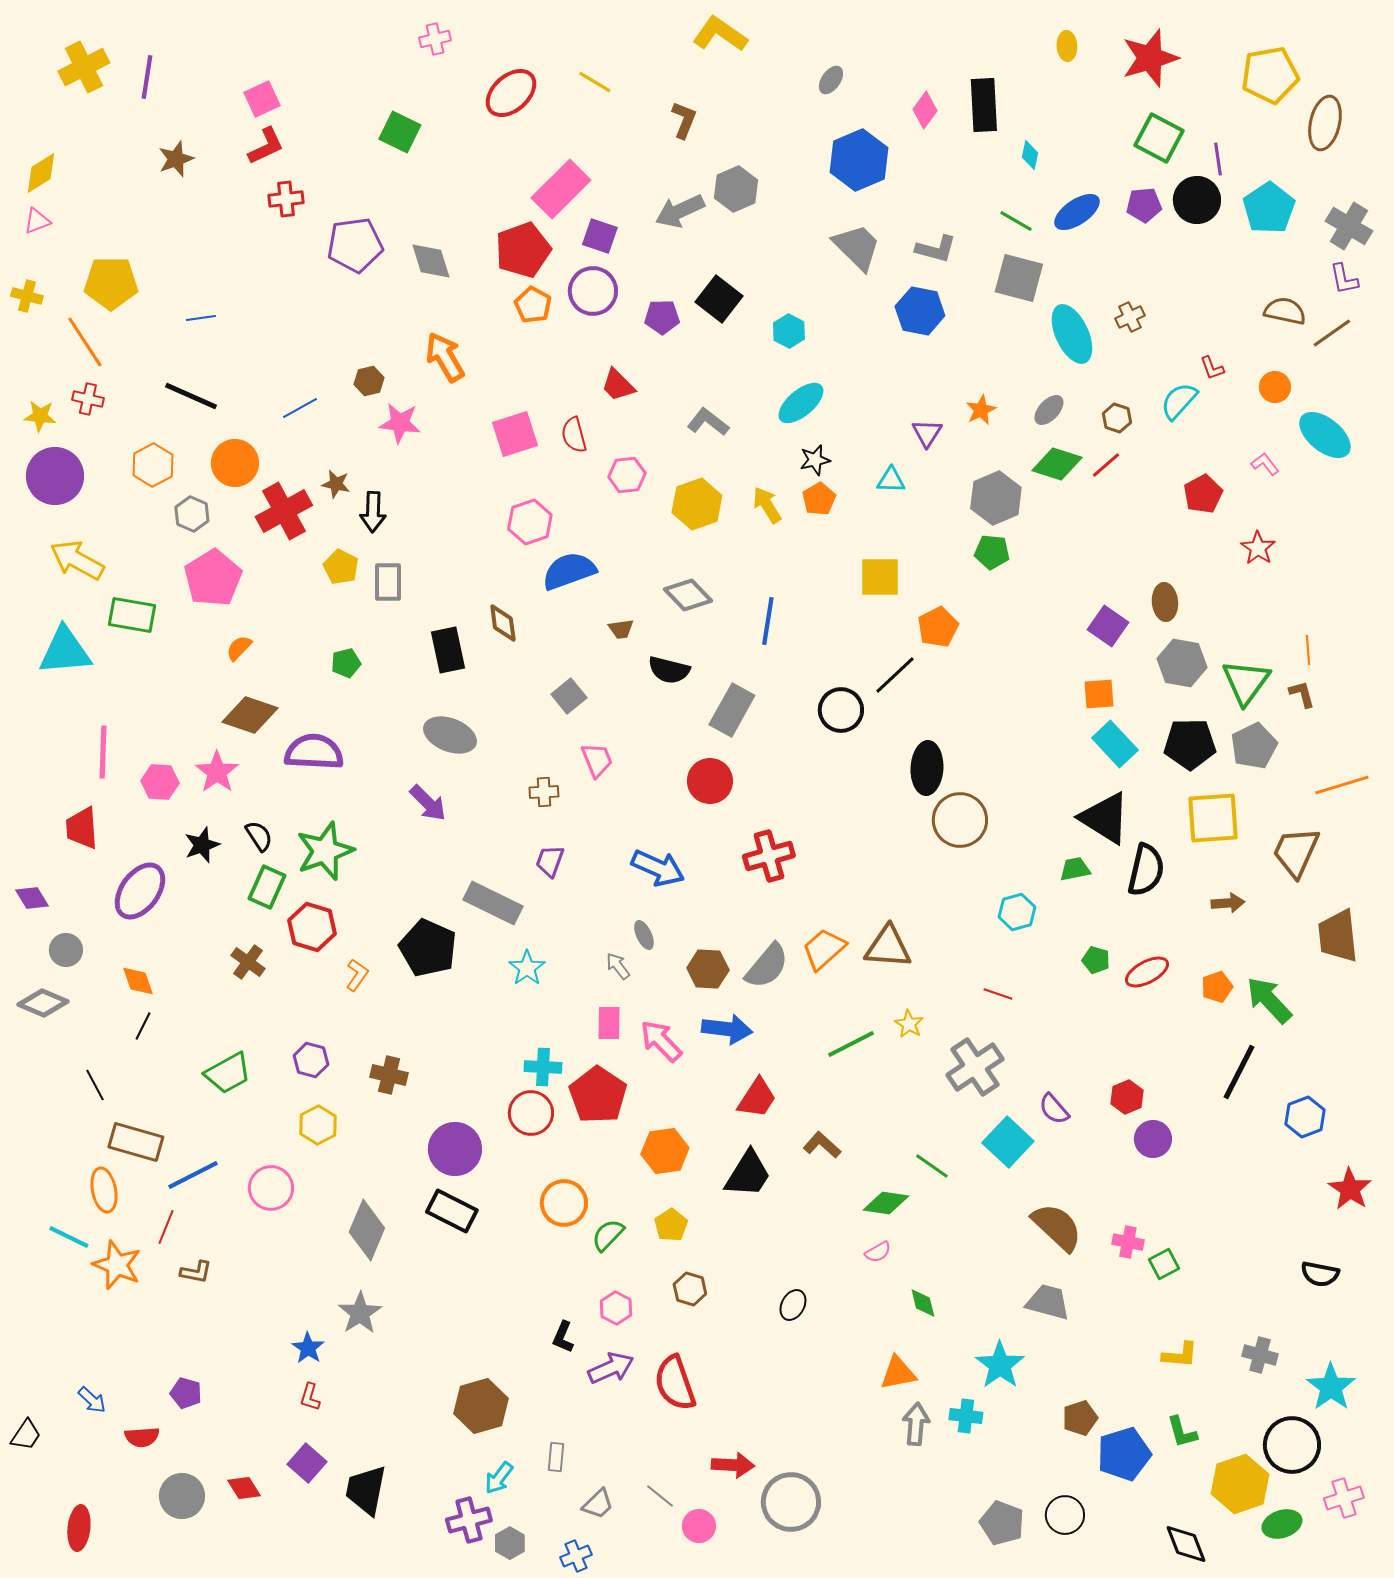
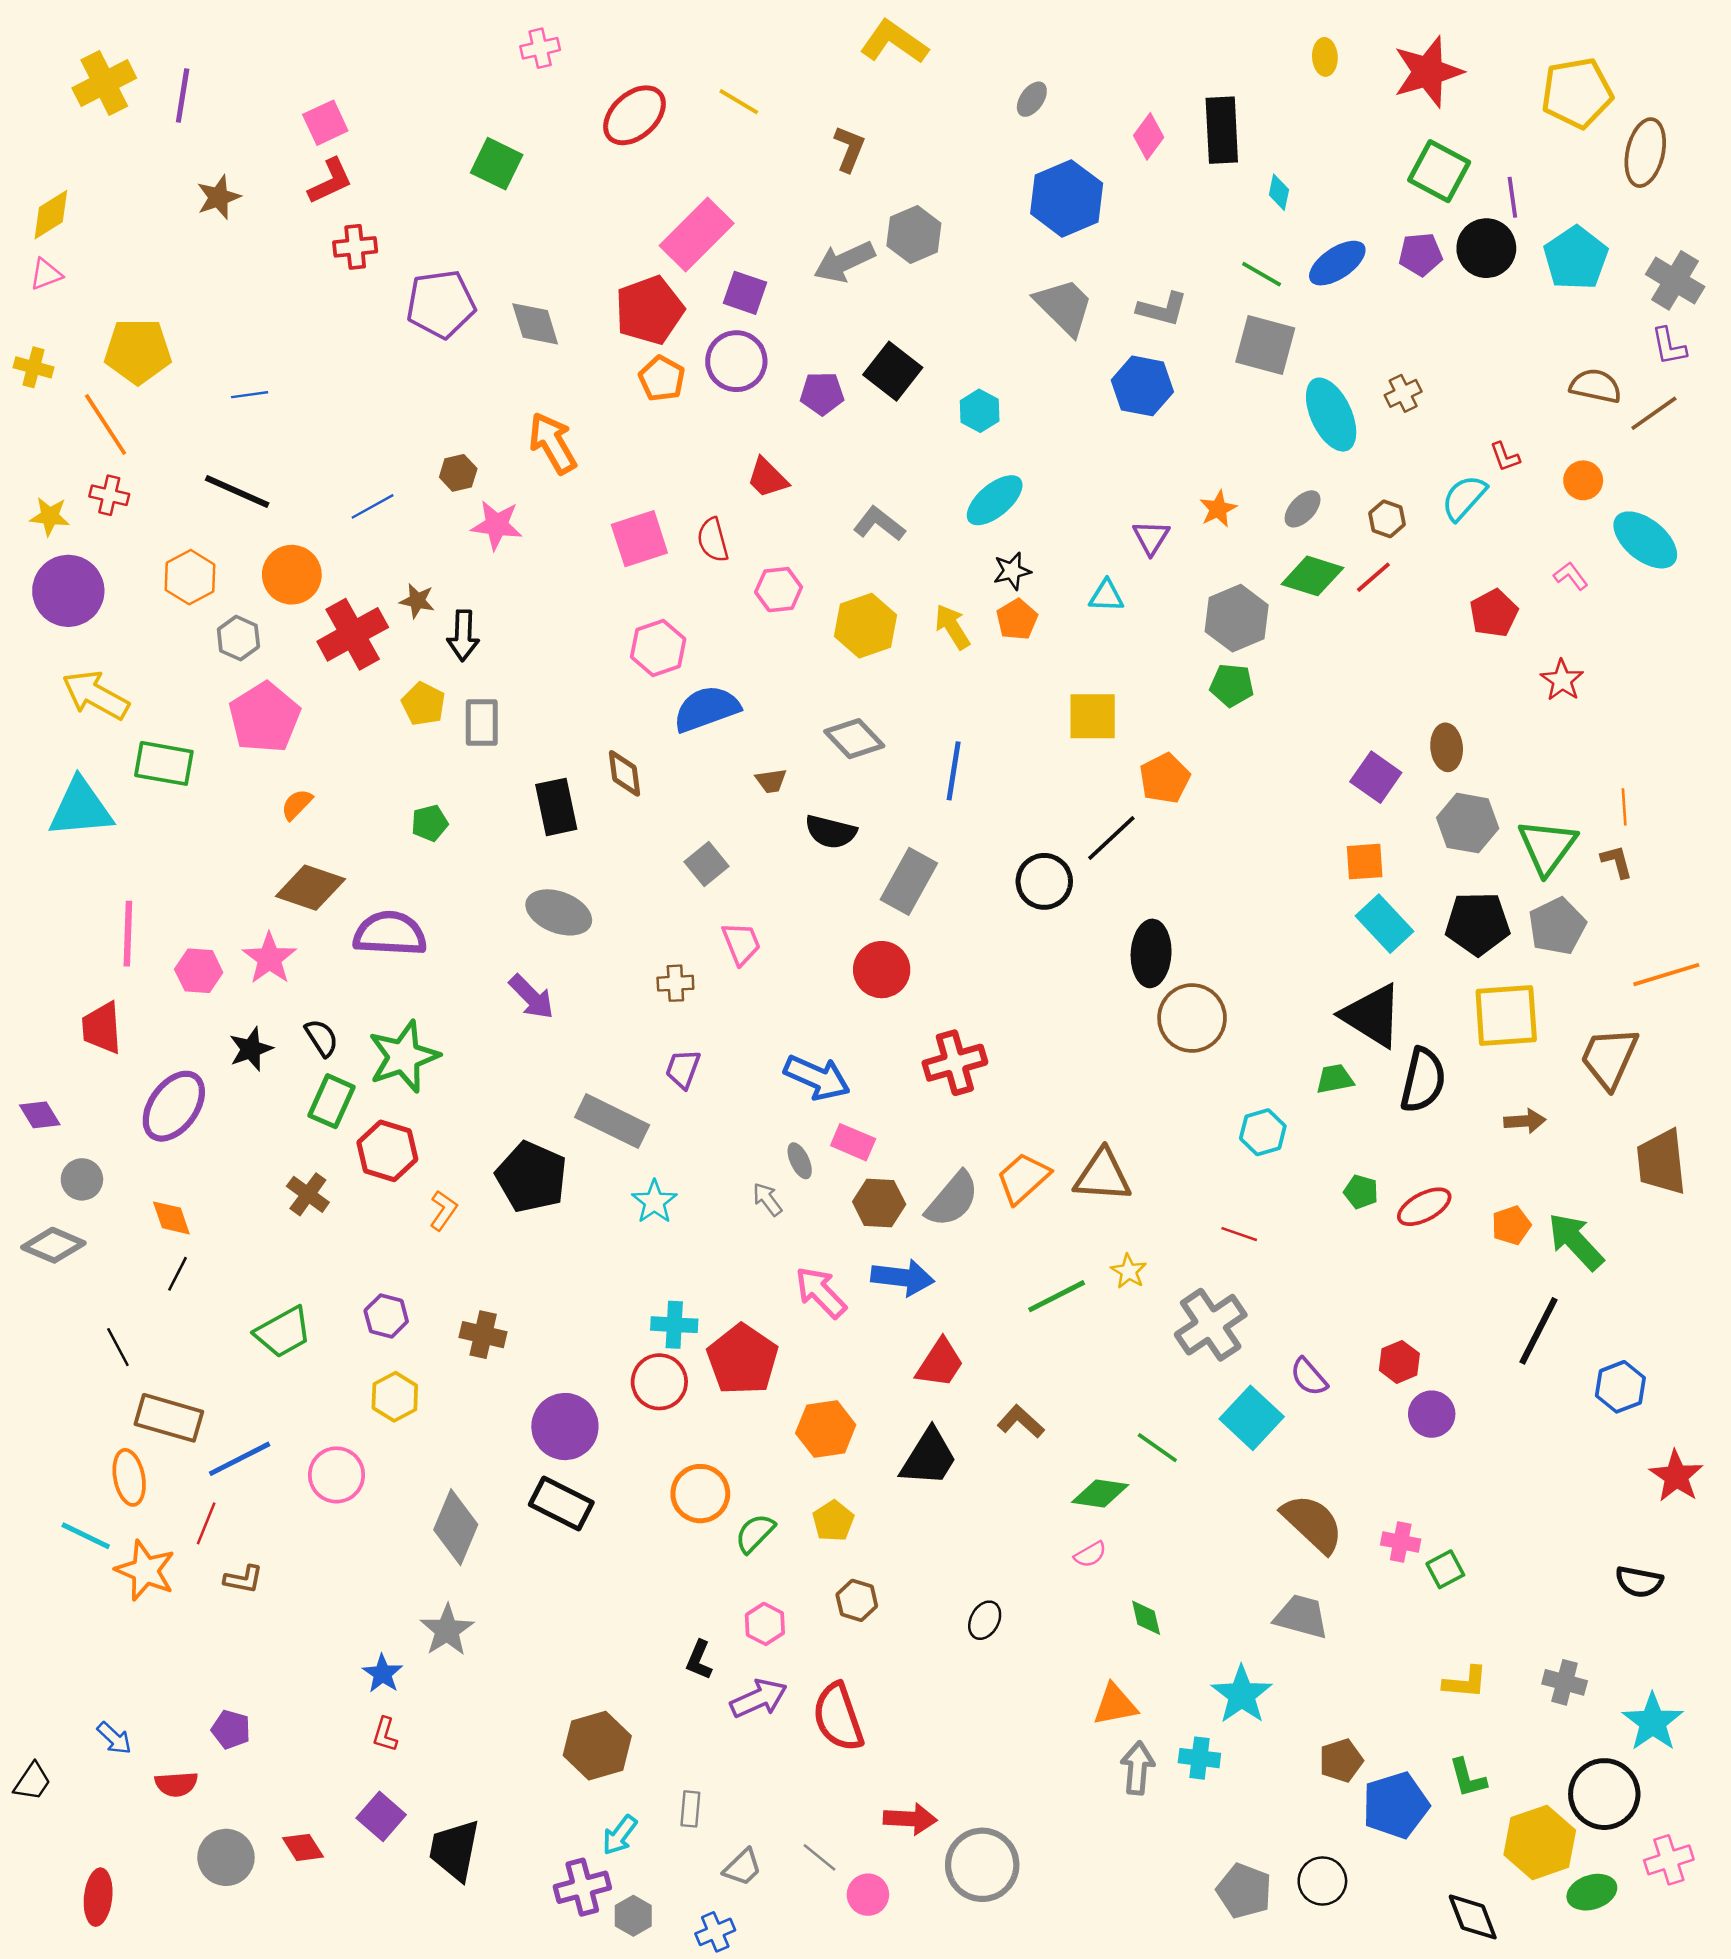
pink rectangle: (609, 1023) -> (853, 1142), moved, turned -68

